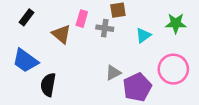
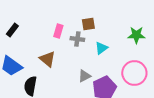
brown triangle: (61, 34) -> (47, 59), moved
cyan triangle: (143, 35) -> (101, 48), moved

